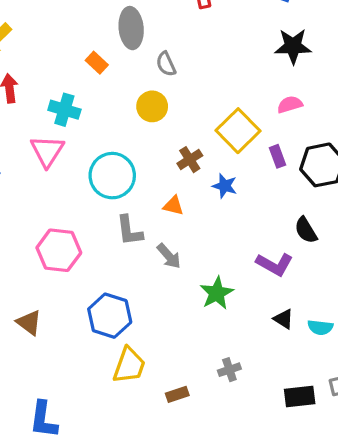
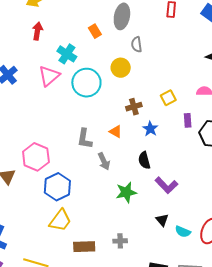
yellow square: (238, 131) -> (168, 98), size x0.6
cyan circle: (112, 176) -> (86, 83), moved
black semicircle: (306, 230) -> (144, 160), moved
pink hexagon: (59, 250) -> (36, 157), moved
brown rectangle: (177, 394) -> (84, 247), size x1.5

